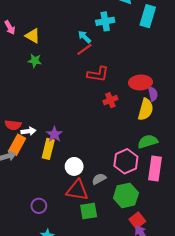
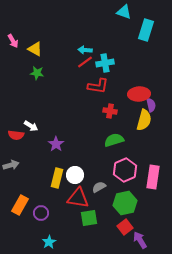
cyan cross: (105, 21) -> (105, 63), moved
cyan arrow: (84, 37) -> (85, 50), turned -40
red cross: (110, 100) -> (110, 111), turned 32
white arrow: (29, 131) -> (31, 126), moved, turned 40
green semicircle: (148, 142) -> (114, 140), moved
orange rectangle: (17, 145) -> (20, 205), moved
yellow rectangle: (48, 149) -> (57, 178), moved
red square: (137, 220) -> (125, 227), moved

